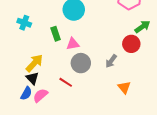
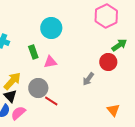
gray circle: (81, 63) -> (38, 88), moved
red line: (66, 82) -> (51, 101), moved
orange triangle: (124, 87) -> (113, 110), moved

